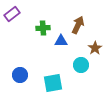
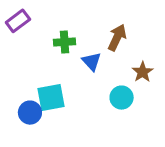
blue triangle: (61, 41) -> (92, 61), turned 48
cyan square: (53, 83) -> (51, 98), moved

